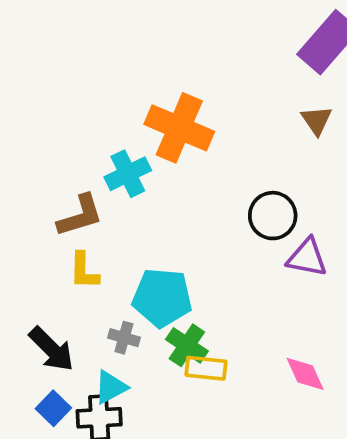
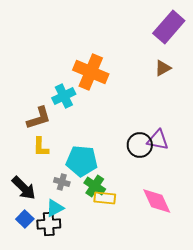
brown triangle: (317, 120) -> (163, 68), turned 36
black circle: (273, 216) -> (140, 145), moved
pink diamond: (305, 374) -> (157, 201), size x1.4

